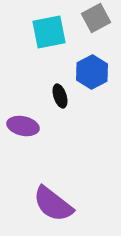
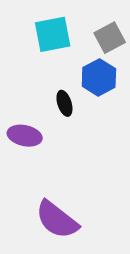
gray square: (96, 18) -> (110, 38), moved

